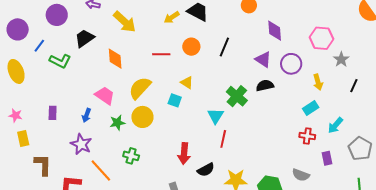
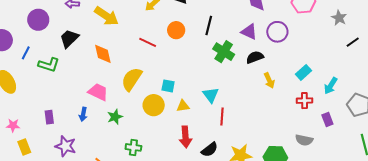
red line: (161, 54) -> (148, 42), turned 36
gray star: (341, 59) -> (339, 18), moved
yellow arrow: (318, 82) -> (269, 80), moved
yellow triangle: (187, 83) -> (183, 106), moved, turned -32
black line: (354, 86) -> (353, 42), moved, turned 40
green cross: (237, 96) -> (224, 52), moved
yellow circle: (142, 117) -> (154, 105), moved
purple star: (81, 144) -> (66, 146), moved

